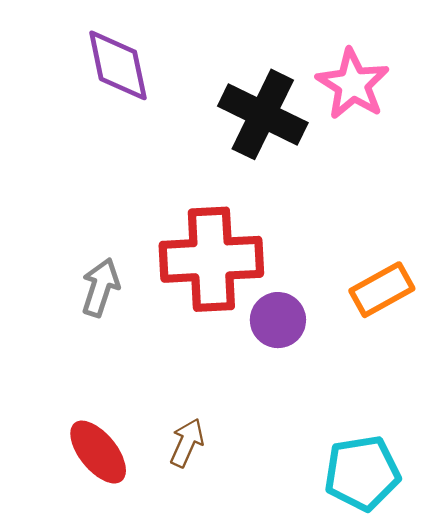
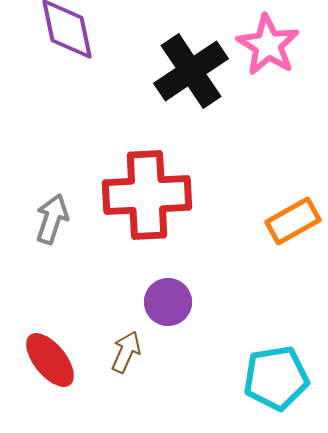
black cross: (263, 114) -> (191, 71), turned 30
purple circle: (278, 320) -> (168, 302), moved

